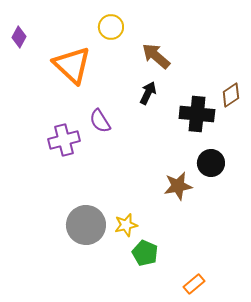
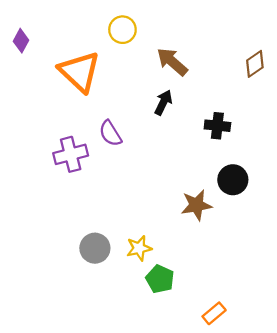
brown diamond: (231, 95) -> (255, 64), moved
black cross: (197, 114) -> (217, 126), size x0.7
gray circle: (86, 225) -> (95, 248), size x0.7

